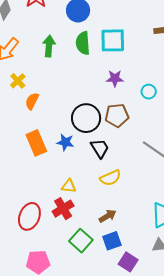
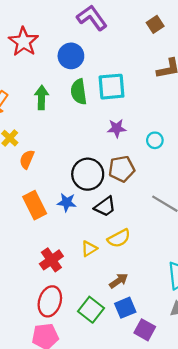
black trapezoid: (100, 148) -> (105, 207), turned 90
yellow triangle: (69, 186) -> (89, 249), moved, turned -35
red cross: (63, 209) -> (51, 260), moved
red ellipse: (29, 216) -> (50, 301), moved

